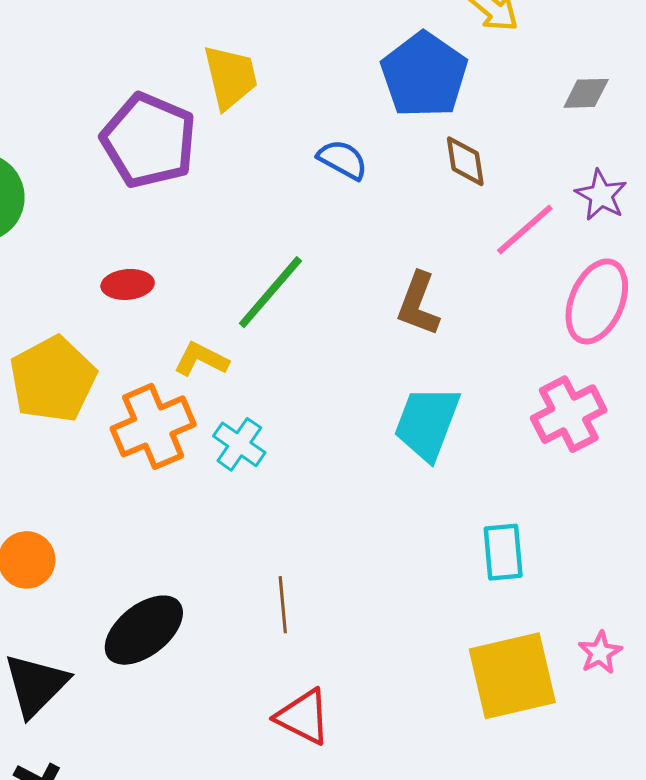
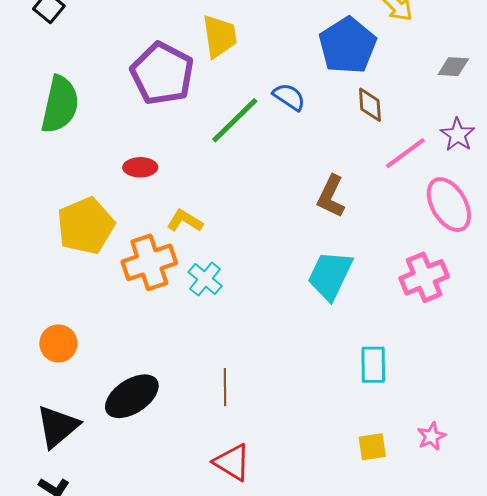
green line: (270, 292) -> (235, 120), moved
pink ellipse: (597, 301) -> (449, 205), turned -58
yellow square: (512, 676) -> (372, 447), size x0.5

